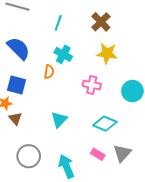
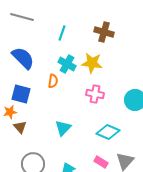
brown cross: (101, 22) -> (104, 32), turned -30
yellow star: (107, 53) -> (92, 63), moved

